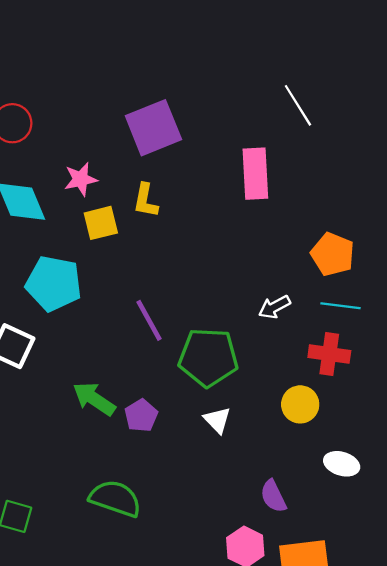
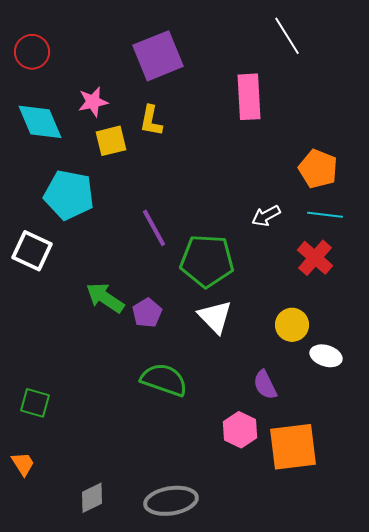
red cross: (329, 354) -> (315, 258), turned 33
yellow circle: (300, 404) -> (292, 325), moved
white triangle: (217, 420) -> (215, 317), size x1.4
green semicircle: (115, 498) -> (164, 380), moved

